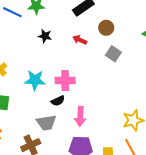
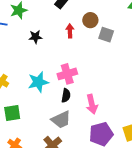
brown circle: (106, 28) -> (90, 20), moved
red arrow: (80, 40) -> (70, 31), turned 80
black semicircle: (58, 101) -> (66, 95), turned -40

